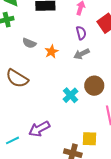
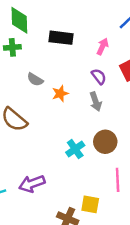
purple semicircle: (81, 33) -> (99, 76), turned -32
gray arrow: (82, 54) -> (96, 102), turned -91

